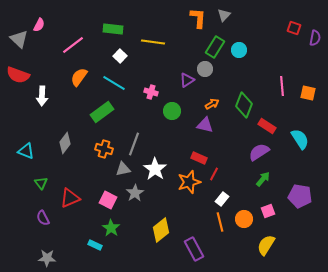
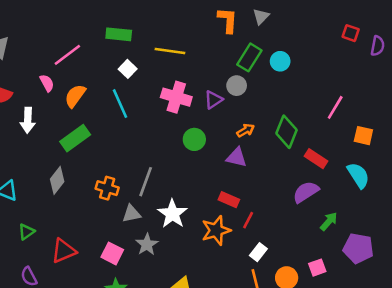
pink semicircle: (39, 25) -> (47, 83), moved, turned -56
cyan line: (114, 83) -> (120, 104), turned 35
pink line: (282, 86) -> (335, 107), turned 36
pink cross: (151, 92) -> (176, 97), moved, size x1.6
orange square: (308, 93) -> (363, 136), moved
green rectangle: (102, 112) -> (75, 138), moved
green arrow: (263, 179) -> (329, 221), moved
green triangle: (41, 183) -> (26, 232), turned 32

